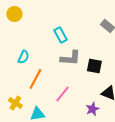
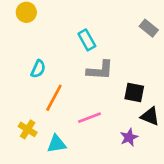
black square: (94, 66) -> (134, 93), moved
pink line: (62, 94) -> (89, 118), turned 30

